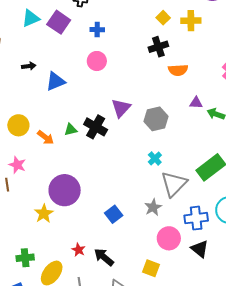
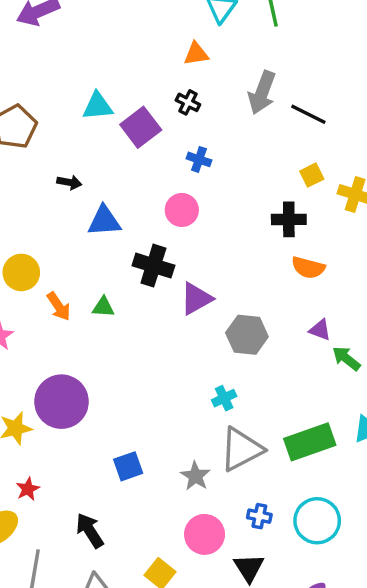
black cross: (96, 127) -> (153, 266), moved, turned -30
gray star: (153, 207) -> (195, 476), turned -30
blue cross: (196, 218) -> (259, 516), size x0.6
red star: (79, 250) -> (28, 489), moved

